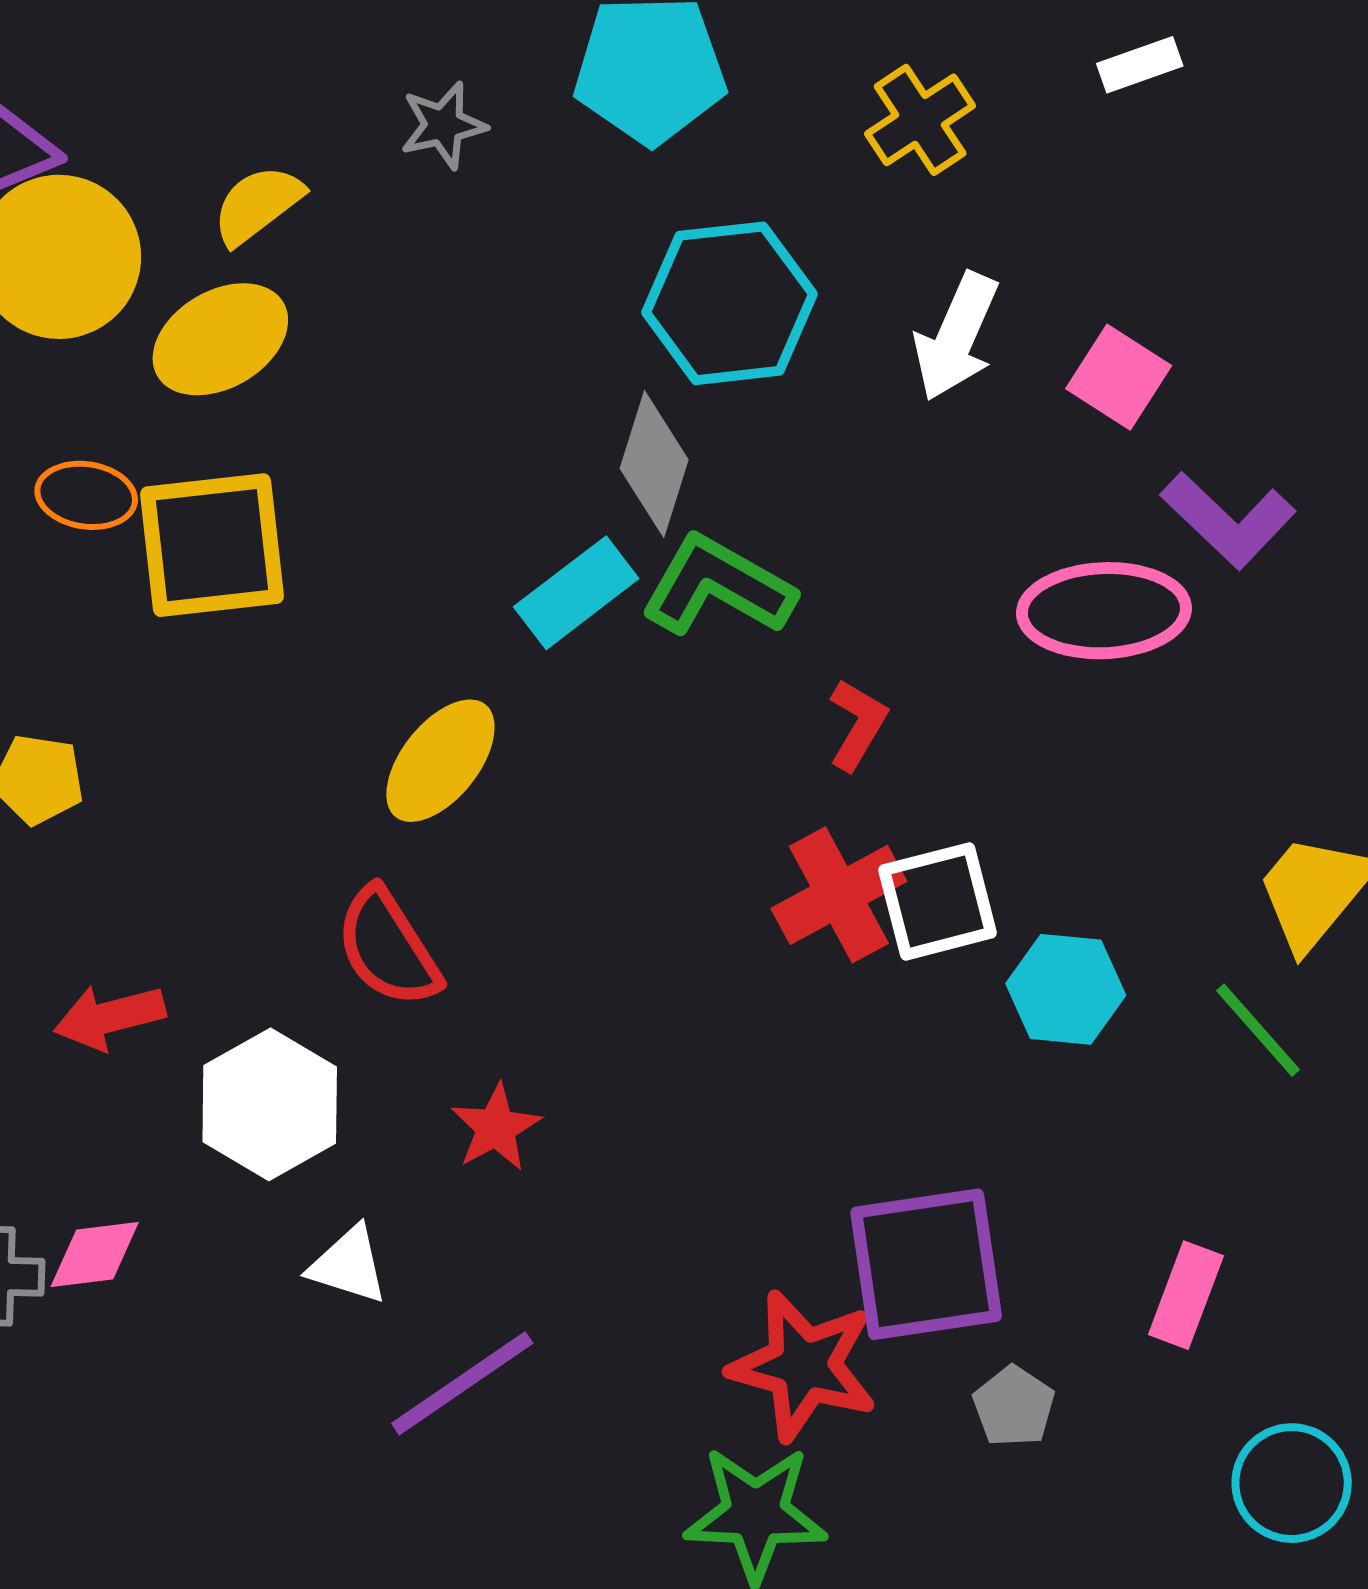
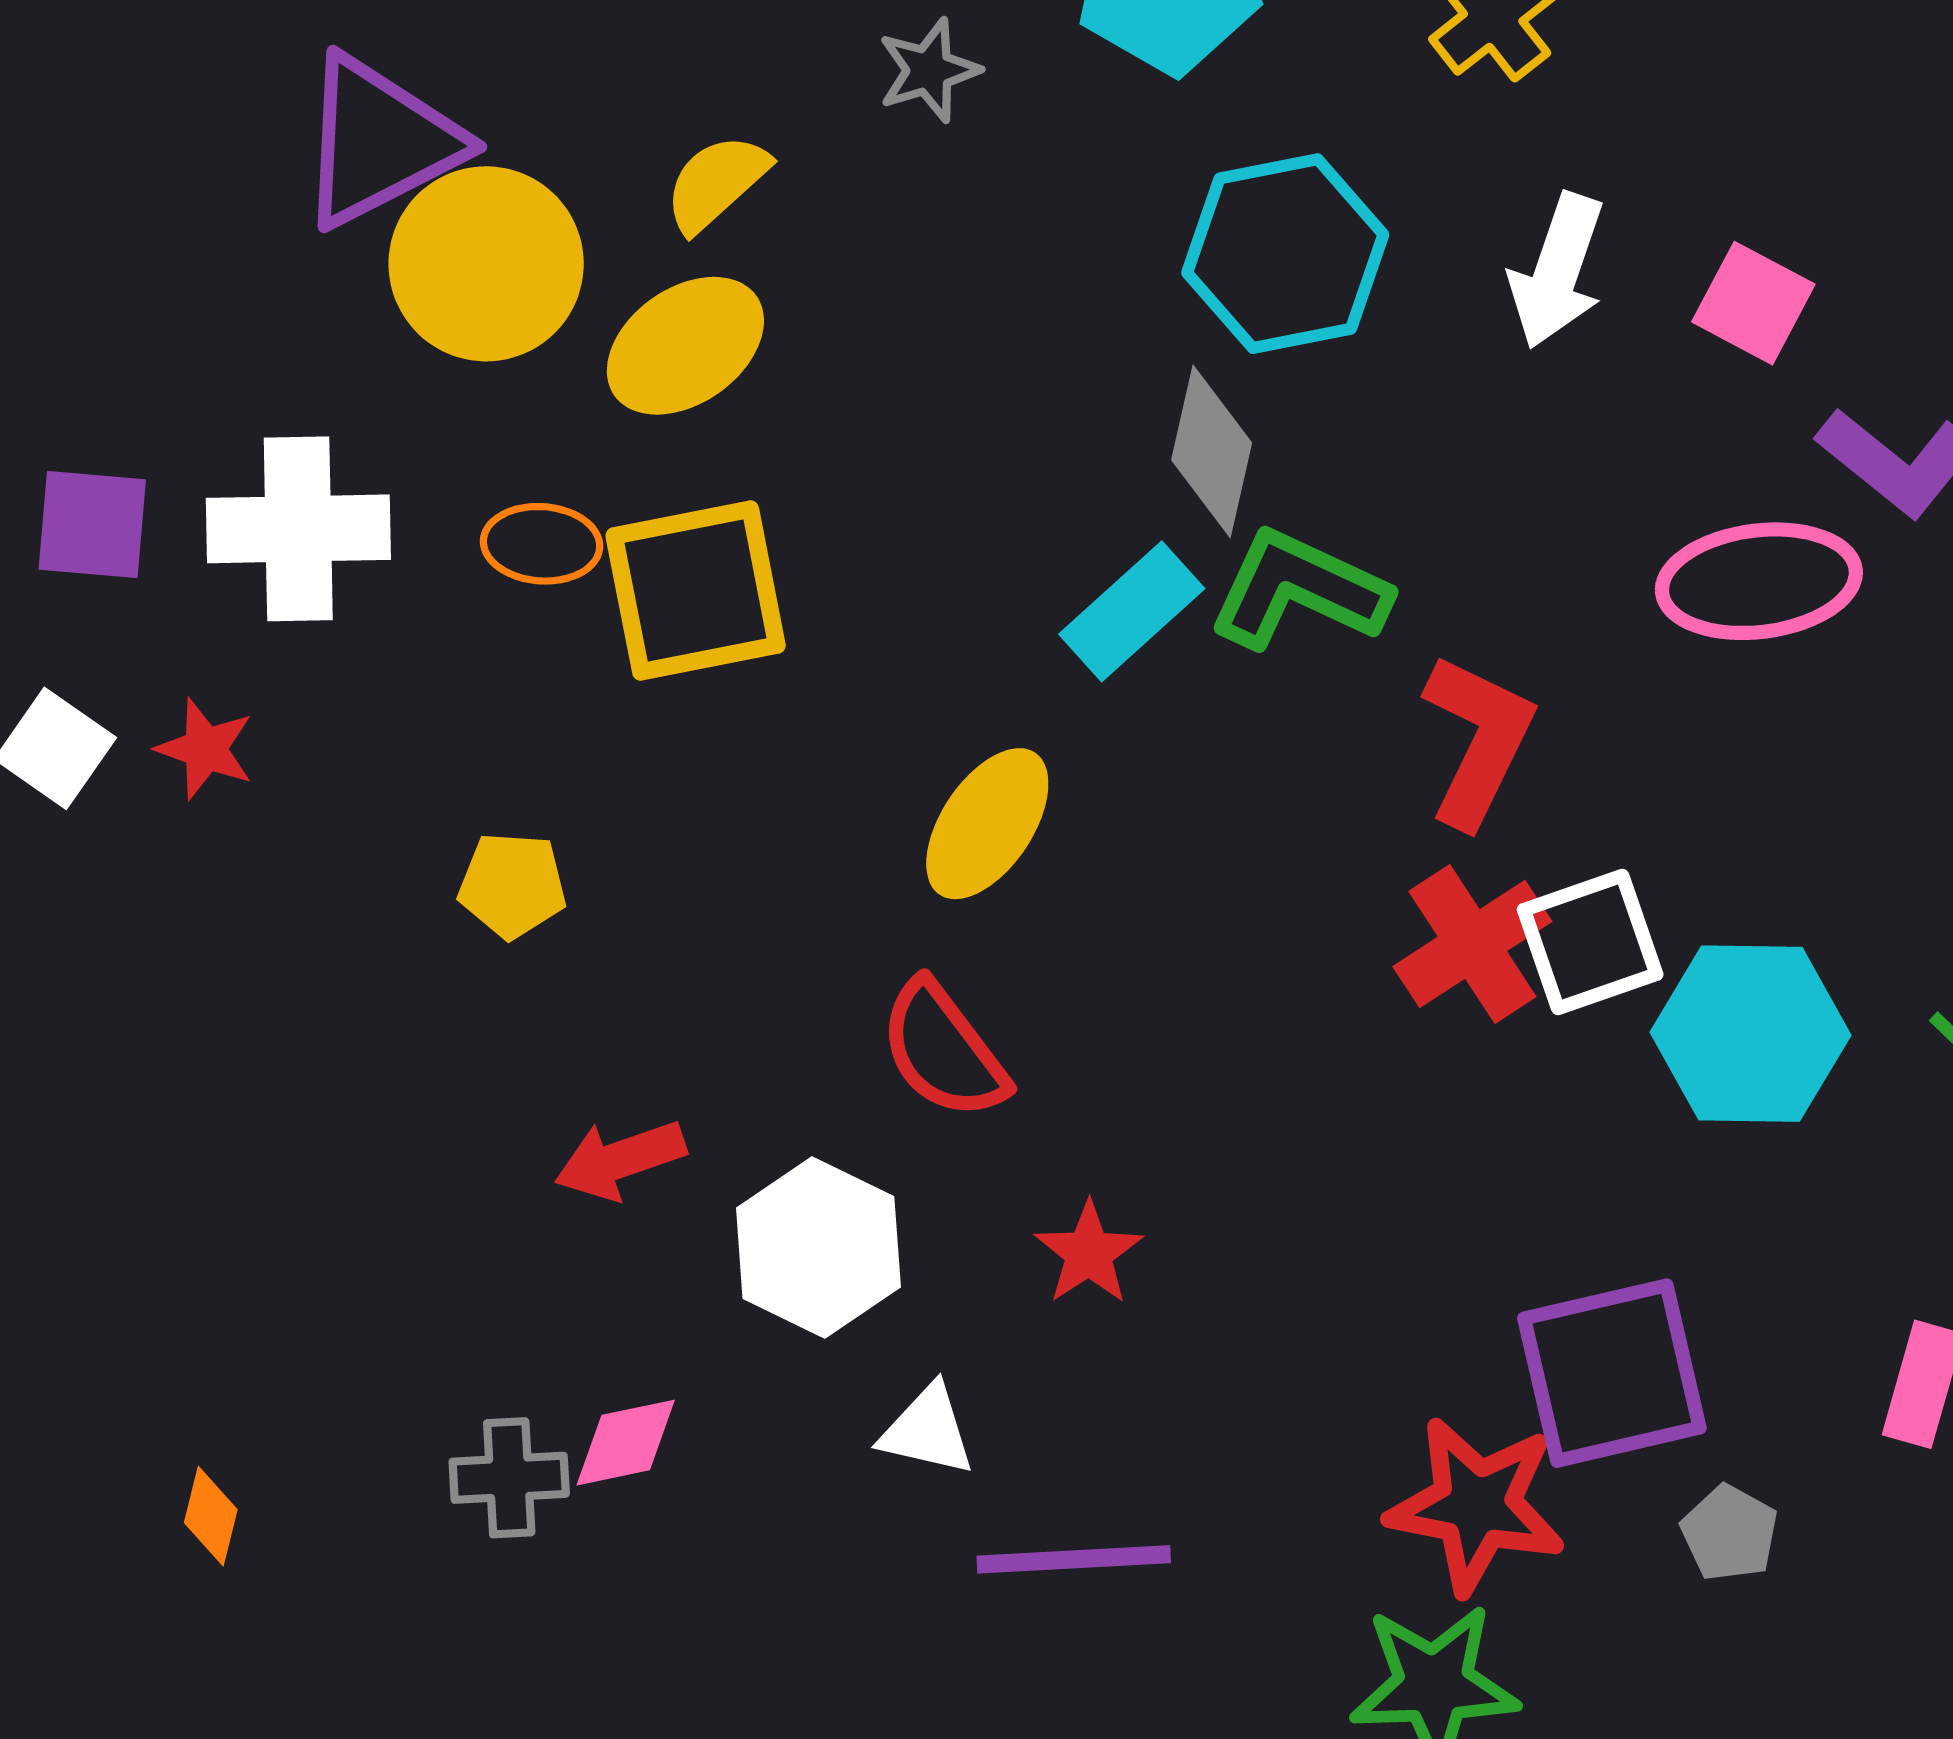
red L-shape: (858, 725) -> (1478, 740), size x1.6
cyan hexagon: (1066, 989) -> (1751, 1034), size x1.4
purple line: (462, 1383) -> (1074, 1559), turned 36

